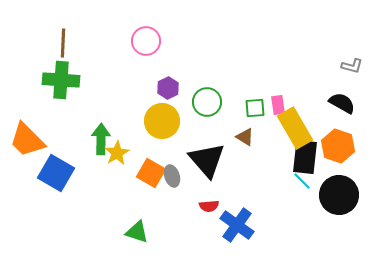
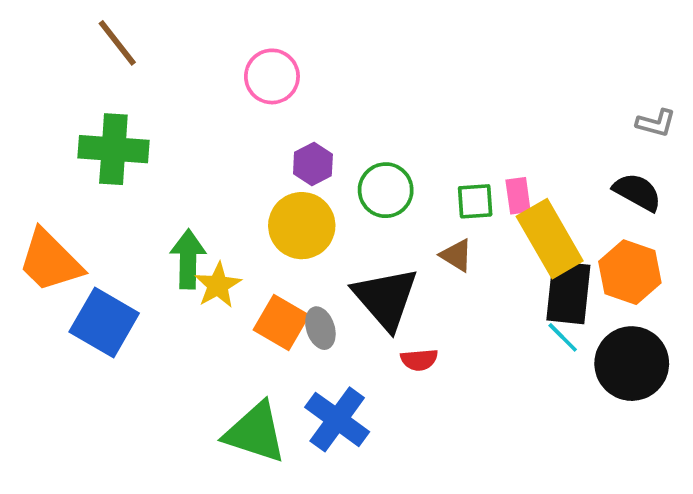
brown line: (63, 43) -> (117, 43), moved, turned -40
red semicircle: (209, 206) -> (419, 360), moved
blue cross: (237, 225) -> (337, 419), moved
green triangle: (137, 232) -> (255, 432), size x1.5

